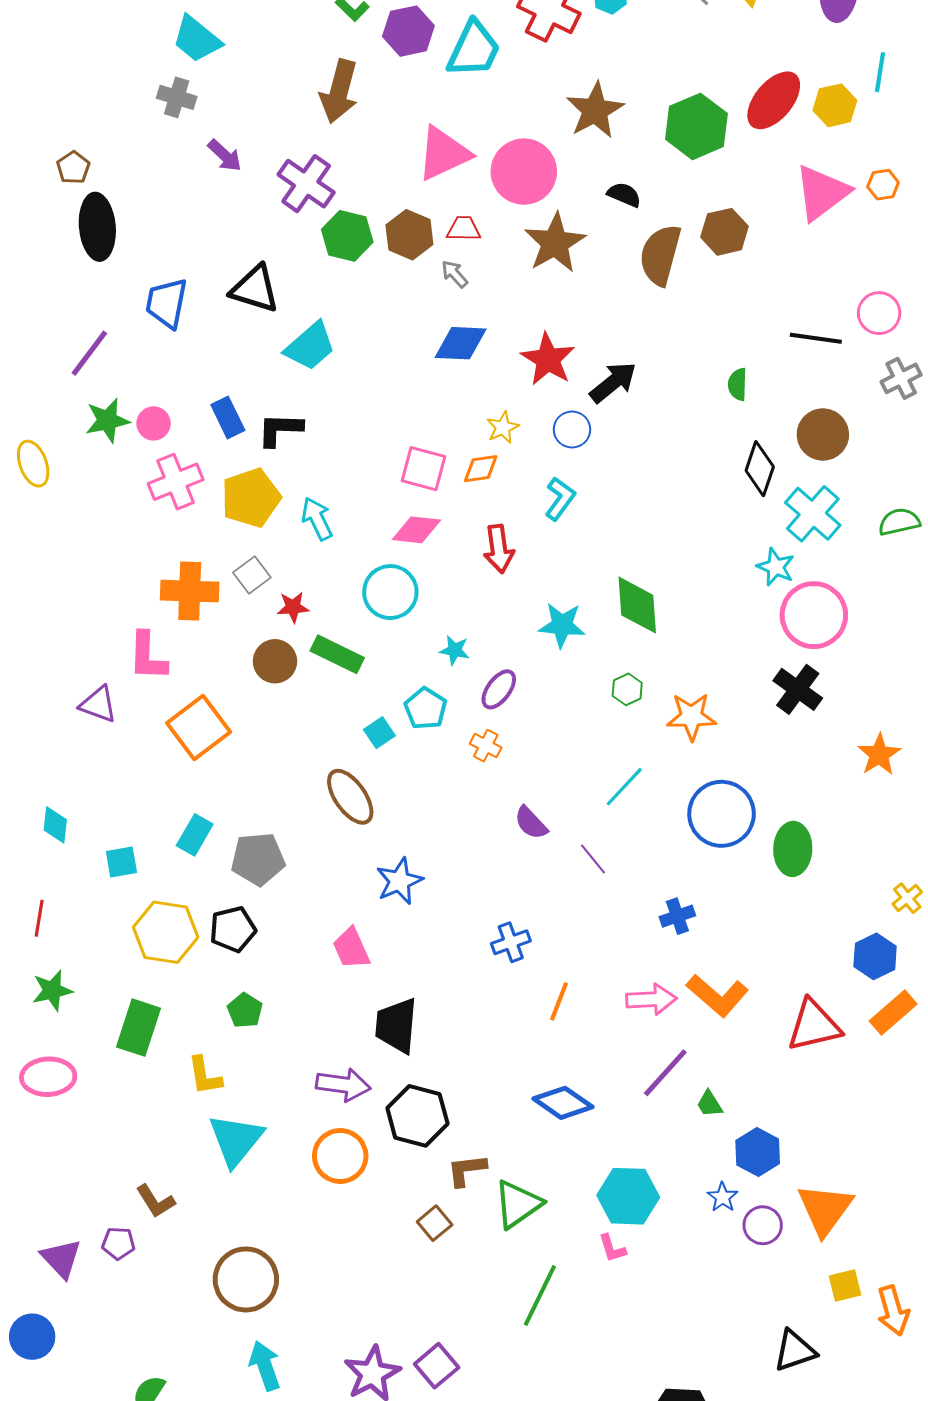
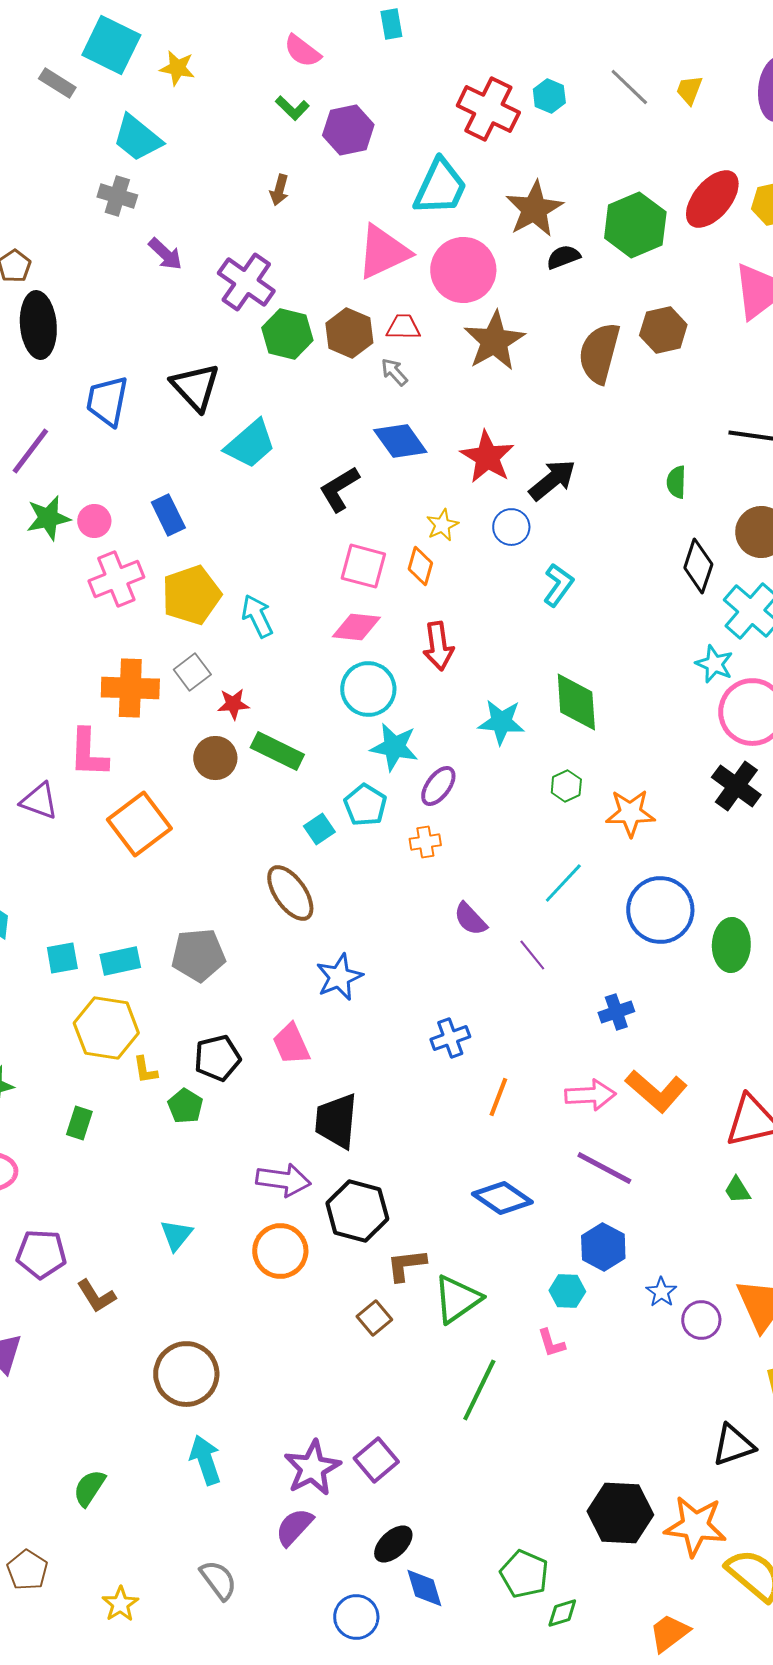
cyan trapezoid: (474, 49) -> (440, 187), moved
brown arrow: (339, 91) -> (279, 190), size x0.5
black semicircle: (624, 195) -> (563, 257), moved, turned -44
black triangle: (255, 289) -> (195, 387), turned 30
blue diamond: (461, 343) -> (400, 441), turned 52
black L-shape: (280, 429) -> (339, 489), moved, turned -33
orange diamond: (481, 469) -> (420, 566), turned -66
cyan L-shape: (560, 499) -> (558, 585), moved
cyan circle: (390, 592) -> (368, 689), moved
cyan star: (455, 650) -> (394, 747), size x1.6
orange cross: (486, 746) -> (425, 842), turned -36
cyan rectangle: (195, 835) -> (120, 961), moved, turned 48
black pentagon: (233, 929) -> (217, 1058), moved
green rectangle: (138, 1028) -> (79, 1123), size x0.6
purple line: (665, 1073) -> (604, 1168), turned 76
yellow L-shape: (205, 1076) -> (145, 1070), moved, size x0.7
green trapezoid: (709, 1104) -> (737, 1190), moved
cyan triangle: (236, 1140) -> (176, 1235), size x0.6
blue hexagon: (758, 1152) -> (603, 1247), moved
cyan hexagon: (628, 1196) -> (567, 1291), size x0.6
purple pentagon: (118, 1243) -> (41, 1254), moved, size x1.5

